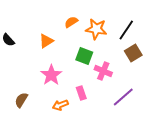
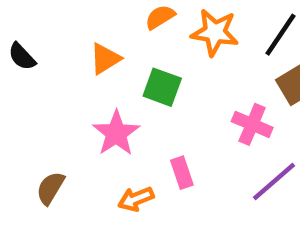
green square: (84, 56) -> (162, 87), moved
pink cross: (103, 71) -> (252, 124), moved

